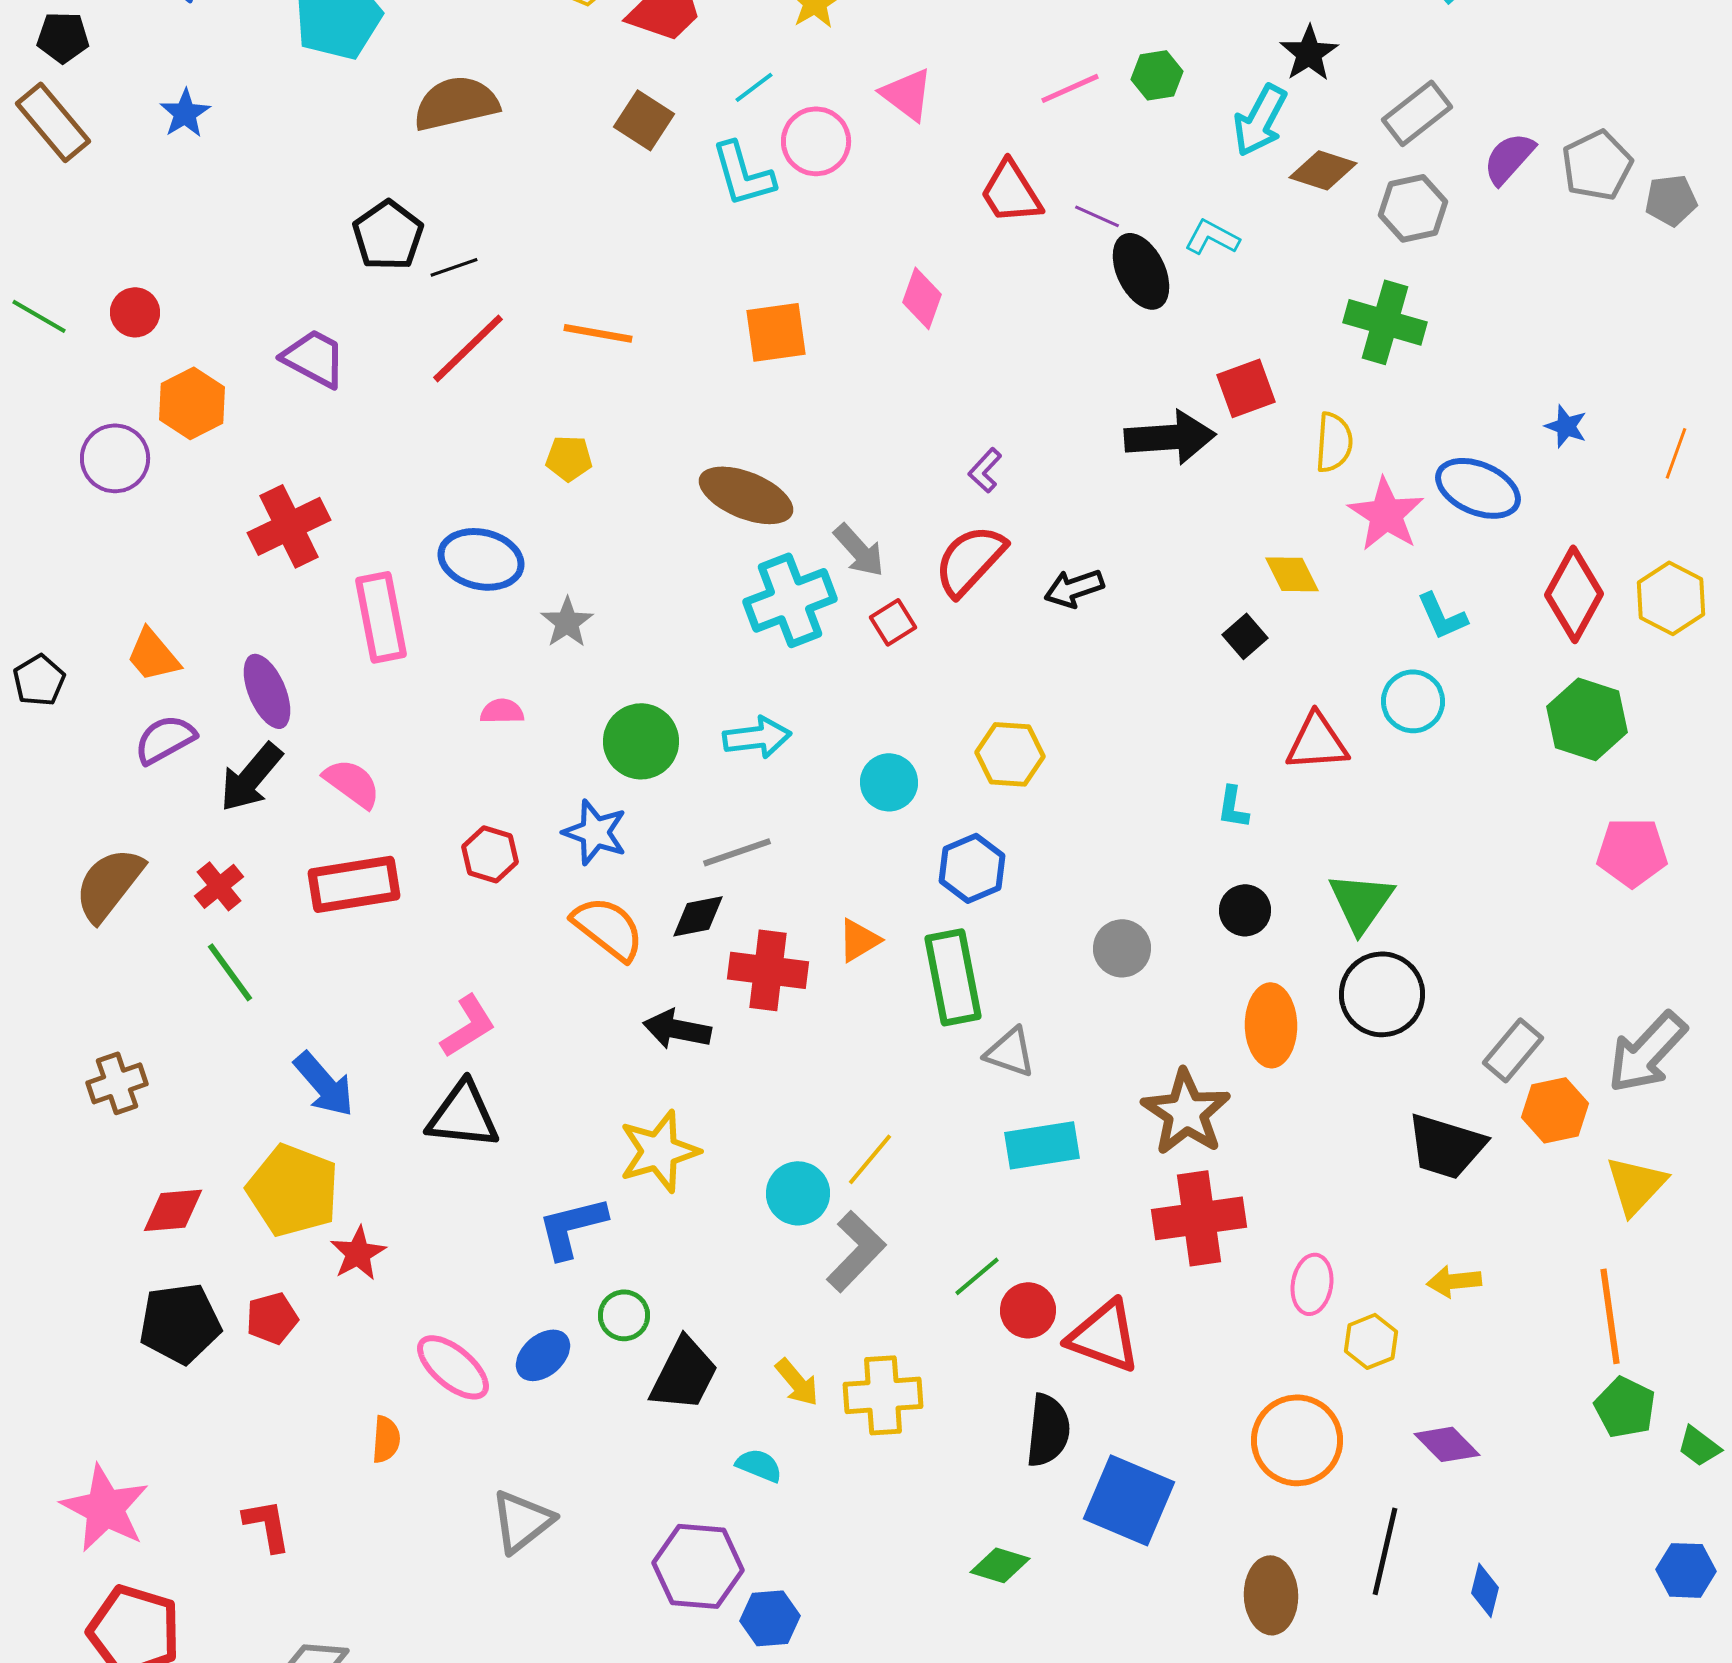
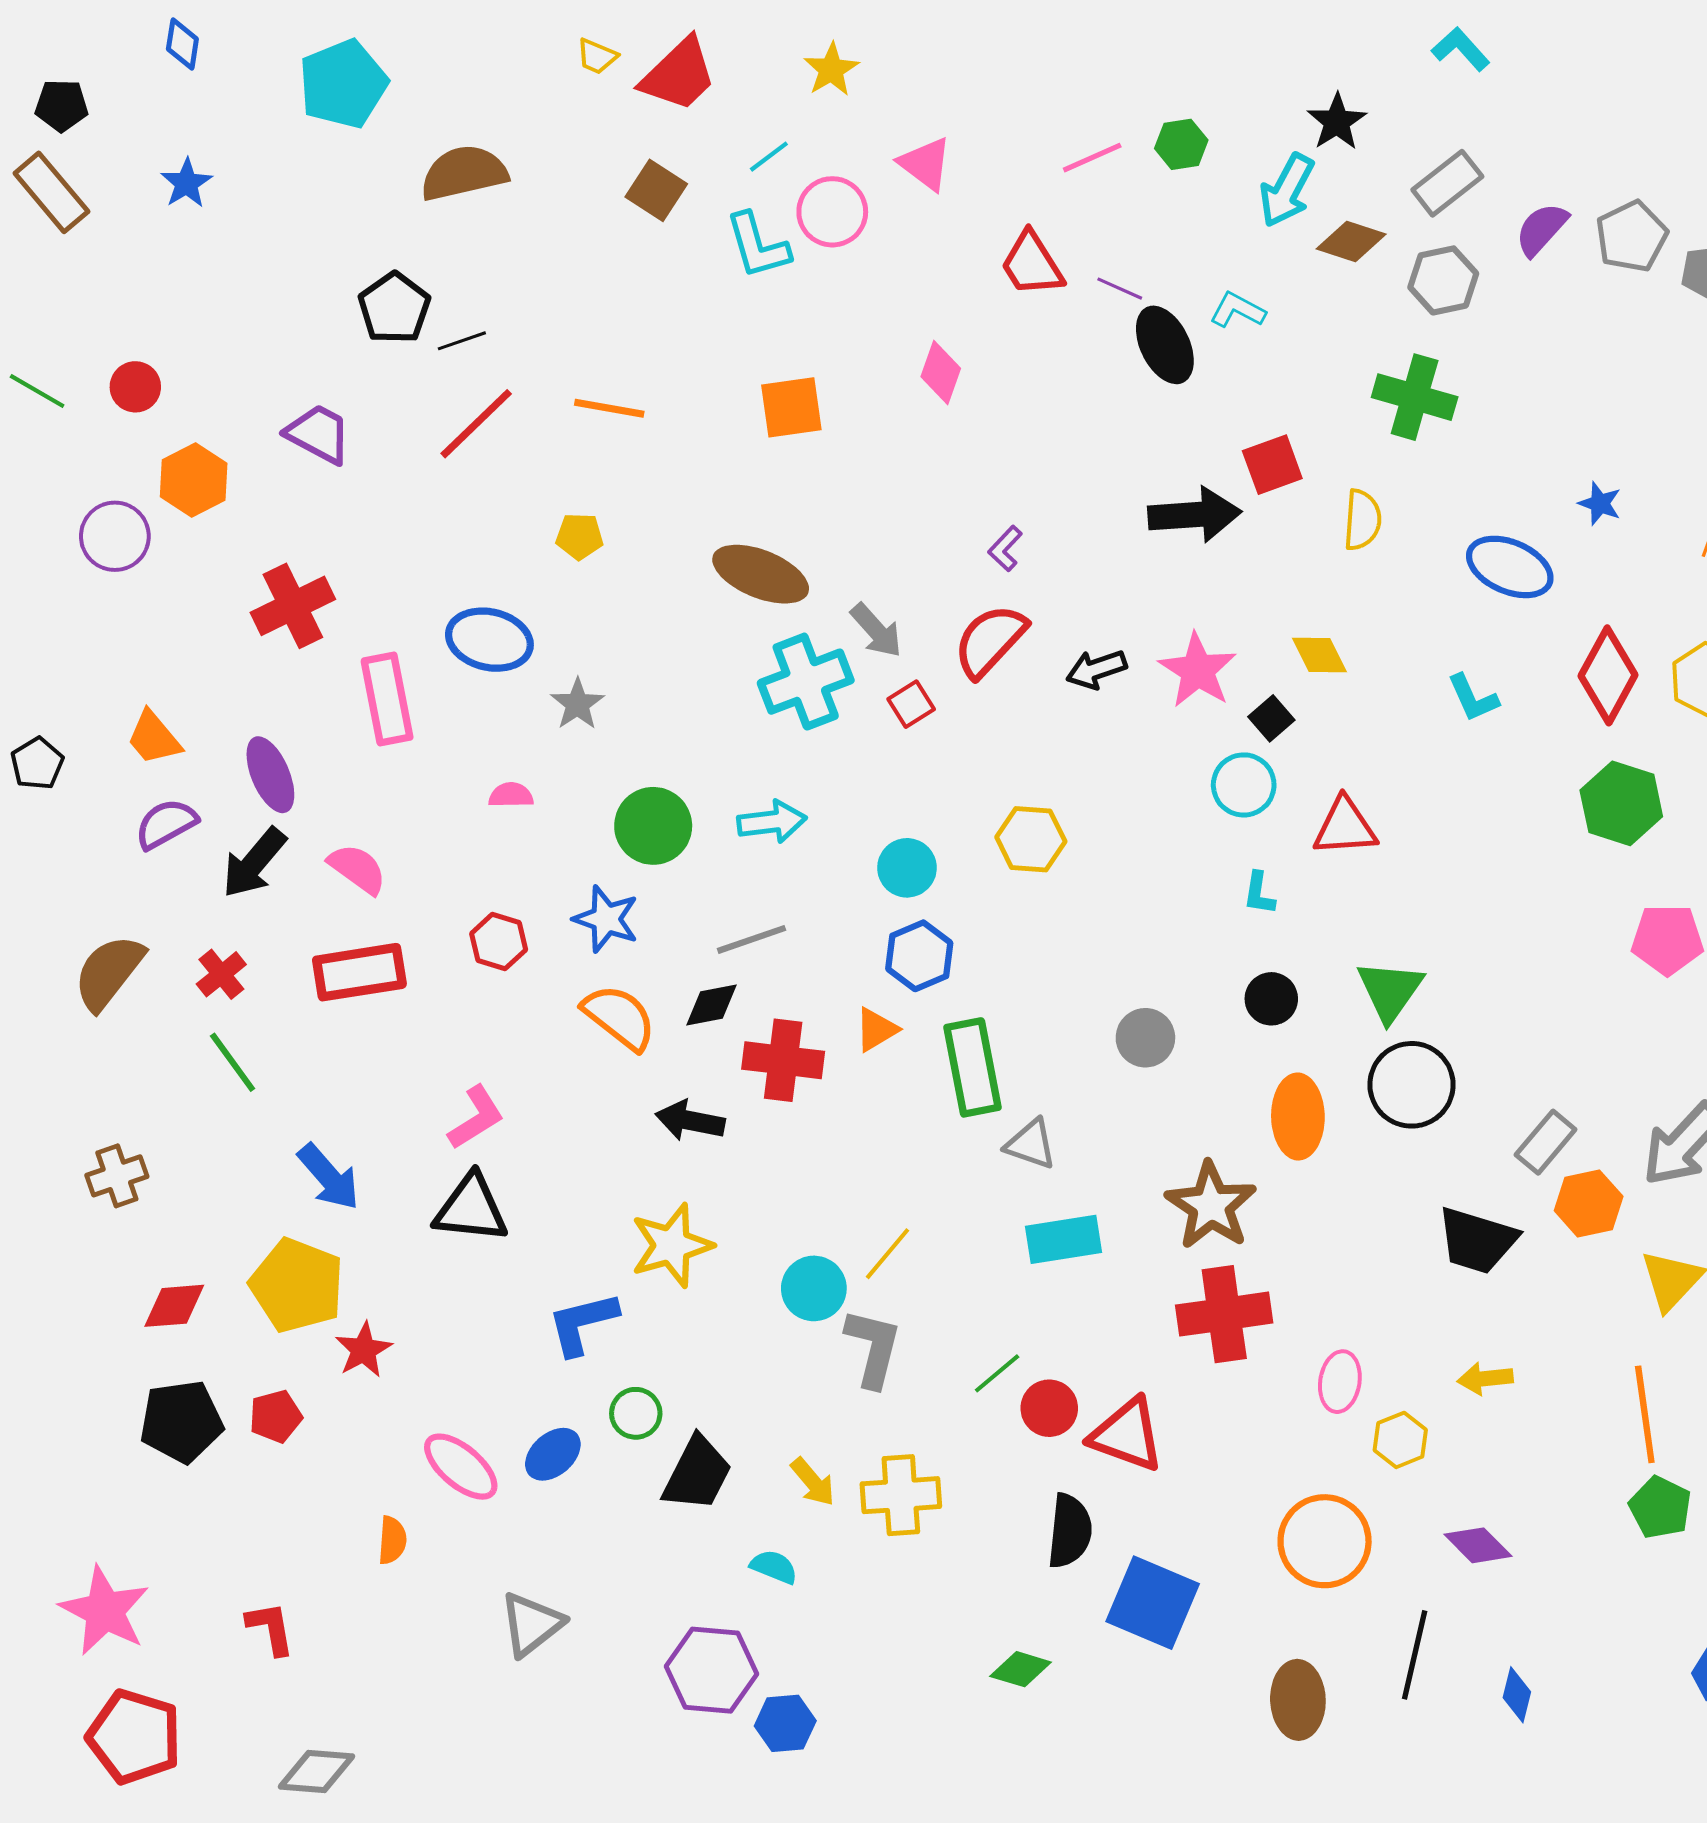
pink star: (1386, 514) -> (1198, 670), moved
cyan circle: (1413, 701) -> (1244, 785), moved
blue hexagon: (972, 868) -> (919, 956), moved
gray L-shape: (856, 1251) -> (873, 1348), turned -30

